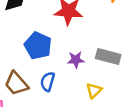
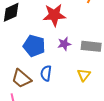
purple star: (76, 60) -> (64, 44), moved

